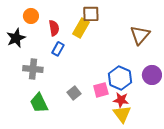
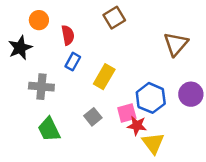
brown square: (91, 14) -> (114, 18), turned -30
yellow rectangle: (81, 28) -> (104, 77), moved
red star: (121, 100) -> (137, 126), moved

